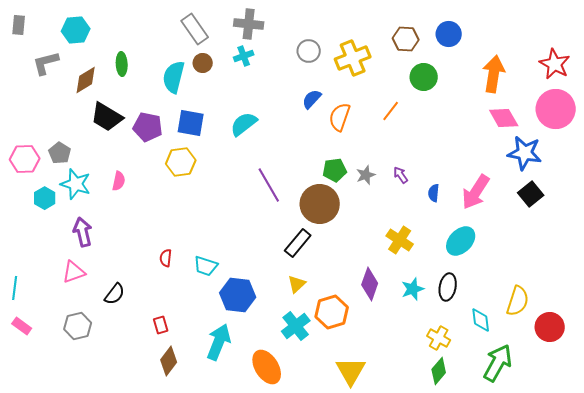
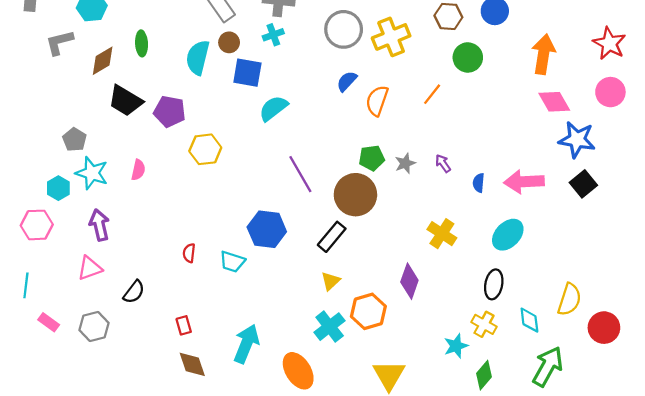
gray circle: (309, 51) -> (344, 29), size x1.5
pink circle: (556, 109) -> (610, 92), size x0.7
blue square: (191, 123) -> (247, 73), moved
pink hexagon: (25, 159) -> (37, 225), moved
pink arrow: (476, 192) -> (524, 182), turned 54
cyan star: (413, 289) -> (456, 346), moved
blue hexagon: (238, 295) -> (267, 229), moved
pink rectangle: (22, 326) -> (49, 322), moved
yellow cross: (439, 338) -> (484, 324), moved
brown diamond: (169, 361) -> (192, 364), turned -56

